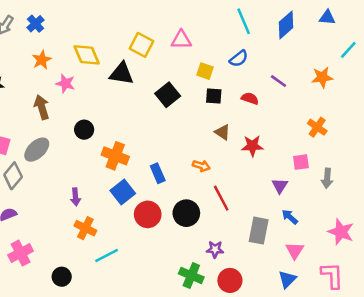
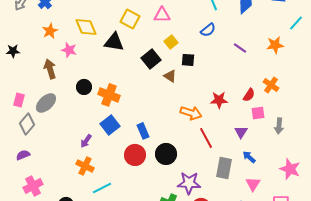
yellow square: (205, 71) -> (171, 42), moved, turned 32
red semicircle: (250, 98) -> (249, 95), moved, turned 104
brown triangle: (222, 132) -> (170, 76), moved
orange cross: (115, 156) -> (109, 95), moved
orange arrow: (201, 166) -> (191, 113), moved, size x1.5
blue rectangle: (158, 173) -> (143, 131), moved
blue square: (123, 192) -> (110, 125), moved
purple arrow: (75, 197) -> (86, 141), moved, turned 40
red line: (221, 198) -> (206, 138), moved
purple star: (215, 249) -> (189, 183), size x1.6

